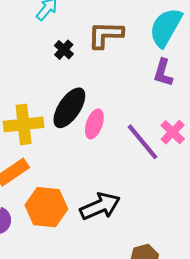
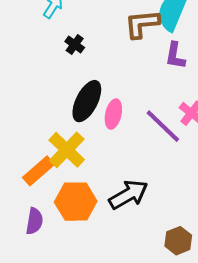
brown L-shape: (105, 35) -> (142, 24), moved
yellow cross: (24, 124) -> (67, 150), moved, turned -33

